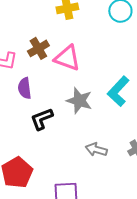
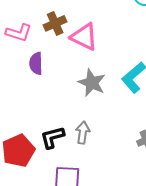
black L-shape: (42, 119) -> (52, 137), moved
gray arrow: (96, 150) -> (83, 133), moved, turned 75

